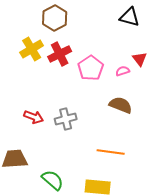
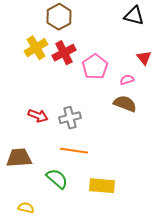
pink semicircle: (123, 71) -> (127, 80), moved
orange line: (111, 152) -> (74, 151), moved

